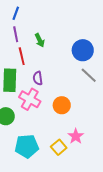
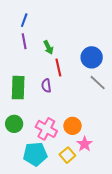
red line: (22, 56) -> (58, 67), moved
pink cross: (30, 99) -> (46, 129), moved
orange circle: (62, 105) -> (72, 126), moved

